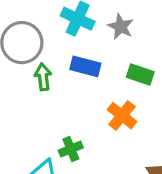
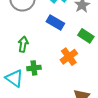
green arrow: (43, 77) -> (23, 44), moved

